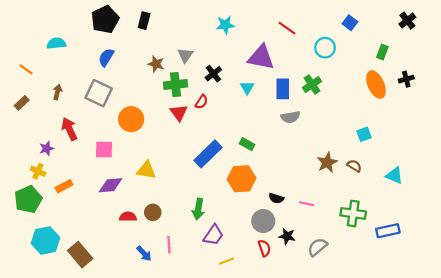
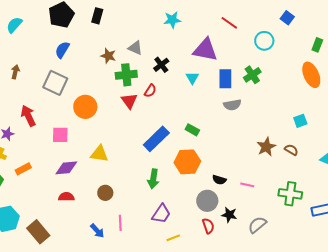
cyan semicircle: (56, 43) -> (14, 25), moved, turned -42
gray triangle: (185, 55) -> (135, 48), turned -42
brown arrow: (57, 92) -> (15, 72), moved
green arrow: (198, 209) -> (153, 179), moved
red semicircle: (128, 217) -> (66, 197), moved

